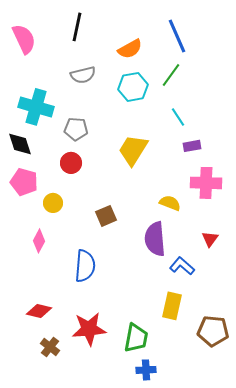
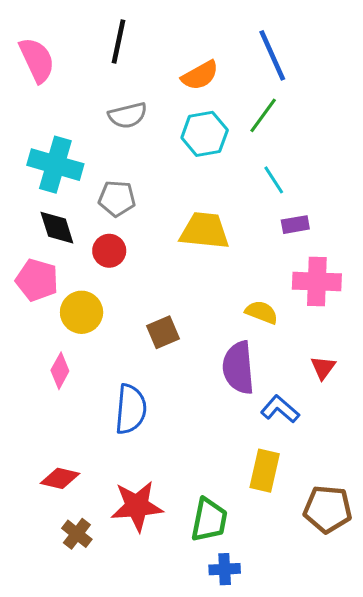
black diamond: (20, 144) -> (57, 228), moved
yellow trapezoid: (133, 150) -> (205, 231), turned 64
yellow circle: (53, 203) -> (82, 312), size x1.4

